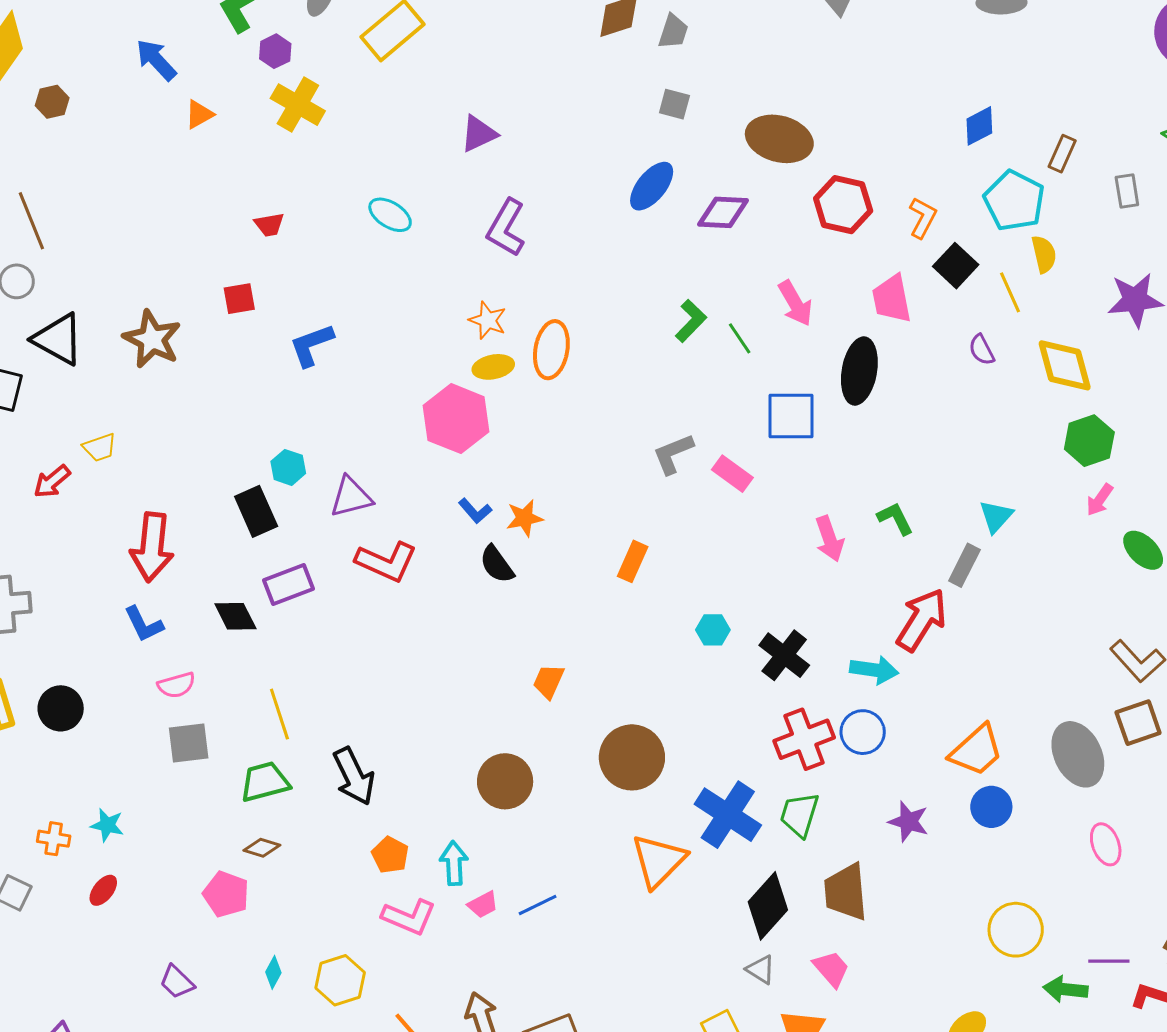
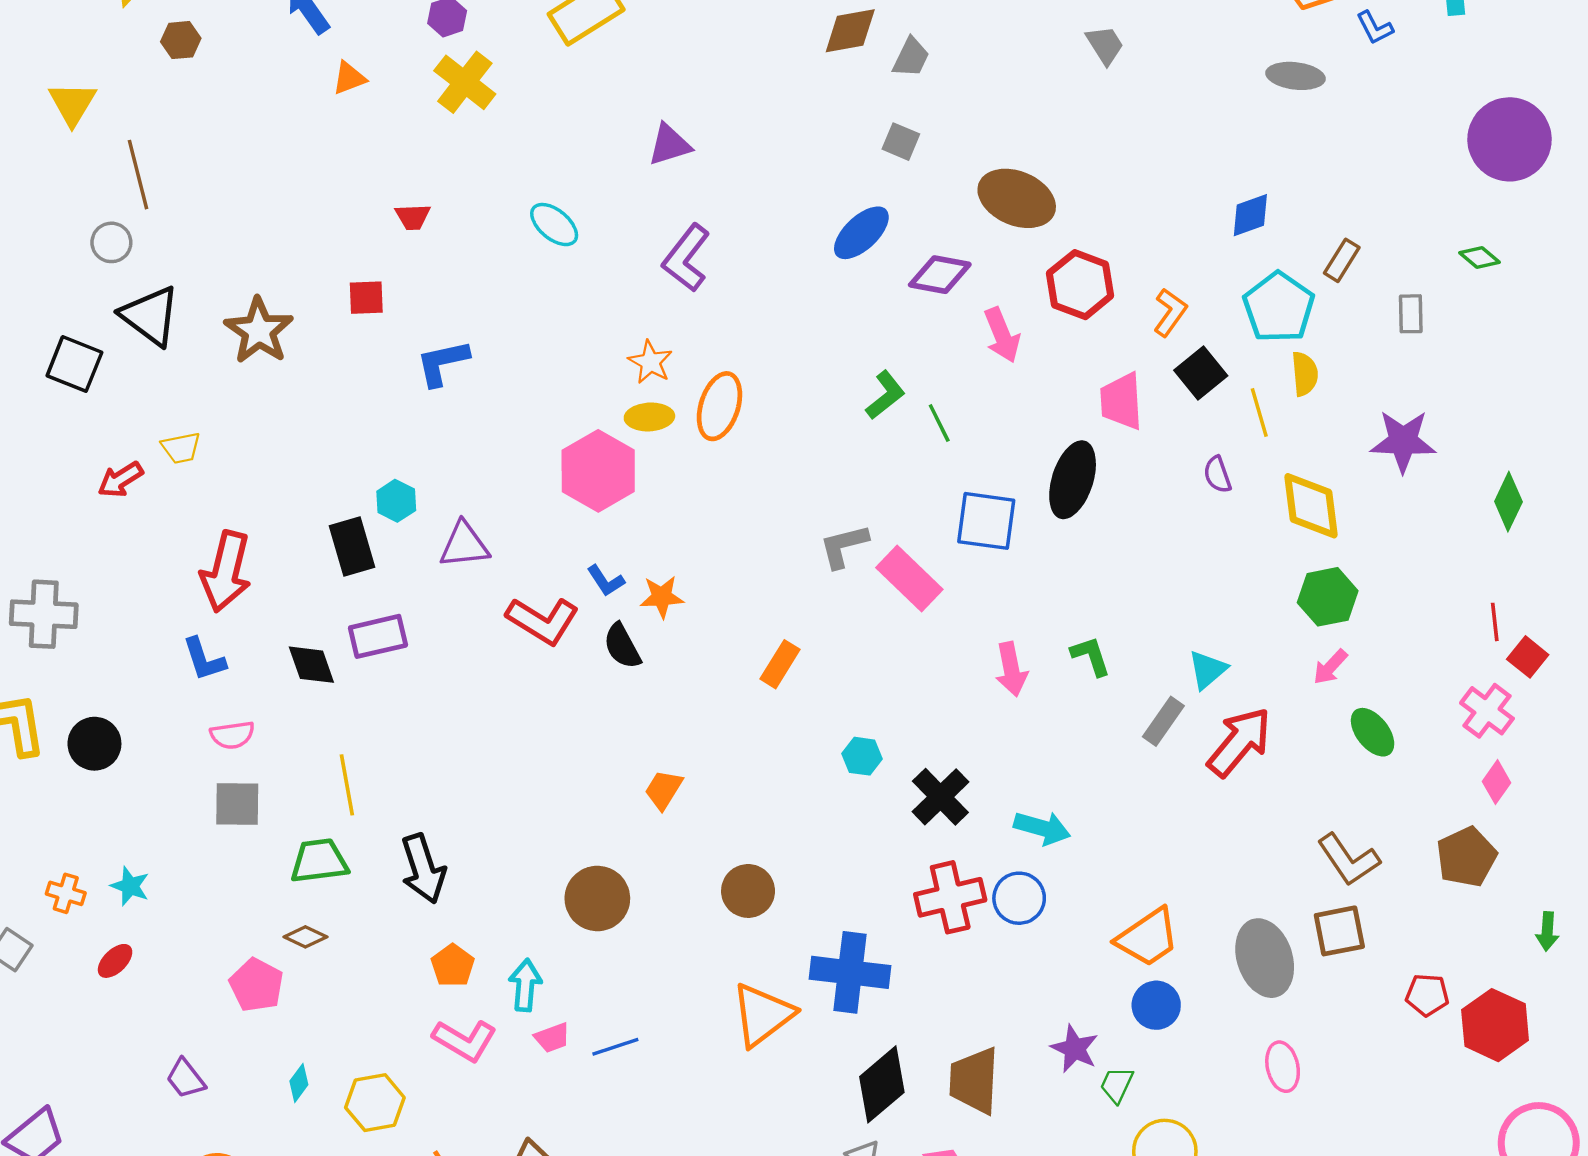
pink arrow: (795, 303) -> (1002, 335), moved
pink rectangle: (732, 474) -> (909, 578), size x1.4
red L-shape: (386, 562) -> (543, 621), moved
red arrow: (922, 620) -> (1239, 742), moved
brown circle: (632, 757) -> (748, 891), size x0.7
blue cross: (728, 815) -> (850, 972), turned -34
green trapezoid: (800, 815) -> (1117, 1085), moved, size x0.7
purple star: (909, 822) -> (1075, 1049), moved

